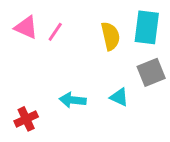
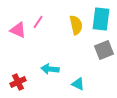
pink triangle: (26, 27) -> (18, 30), moved
cyan triangle: (119, 97) -> (78, 84), moved

